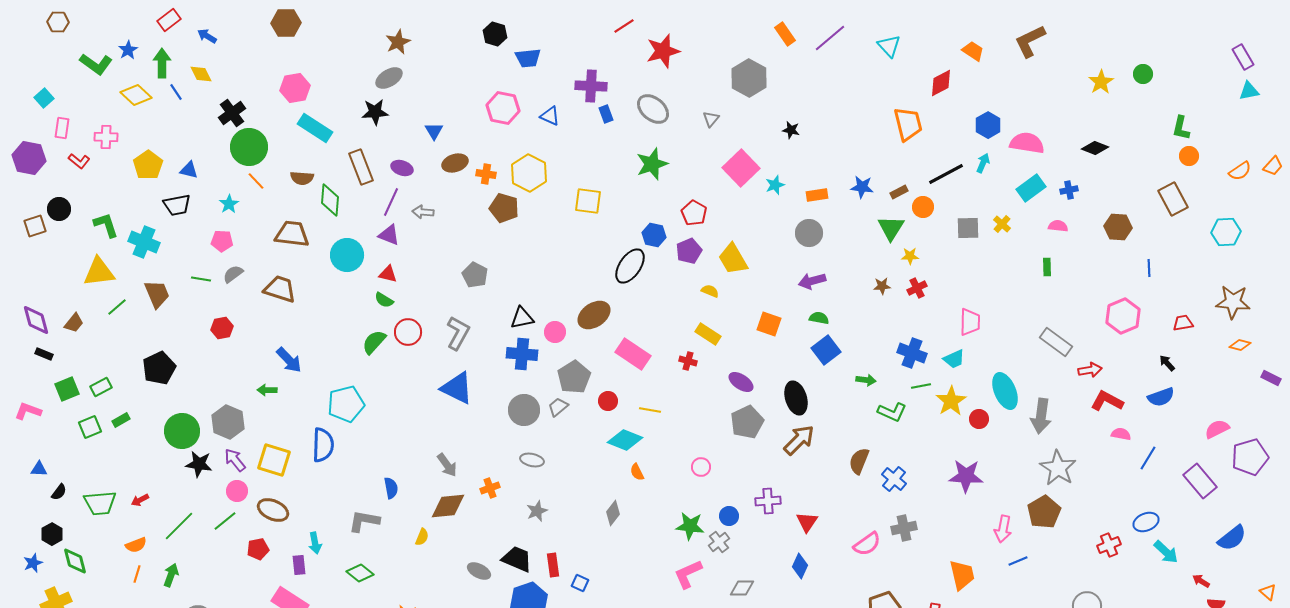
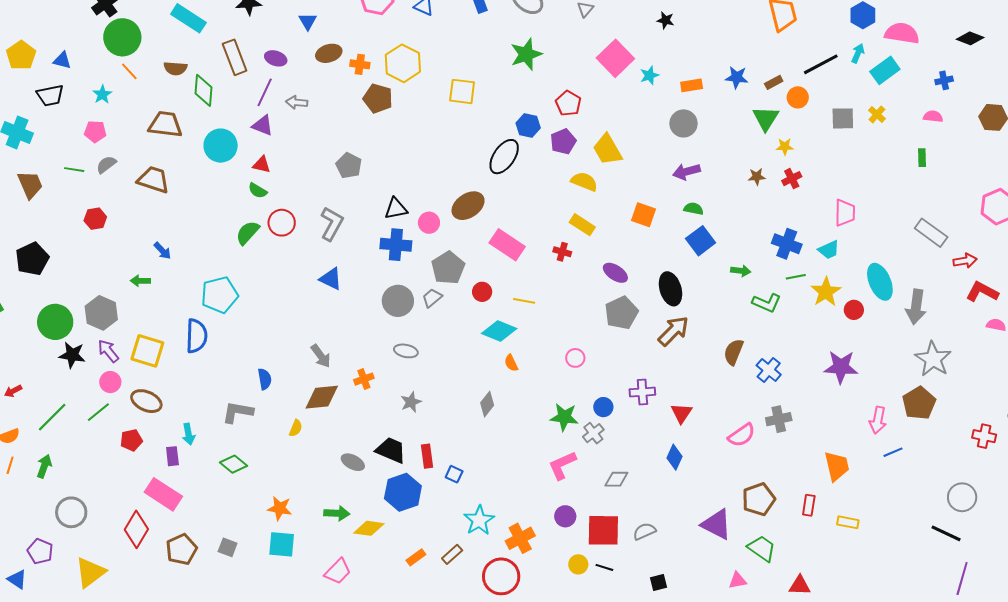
cyan rectangle: (1031, 188) -> (885, 70), moved
yellow semicircle: (710, 291) -> (584, 182), size x1.5
blue arrow: (289, 360) -> (162, 251), size x0.7
blue triangle: (457, 388) -> (331, 279), size x0.7
red cross: (1109, 545) -> (984, 436), turned 35

